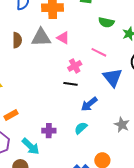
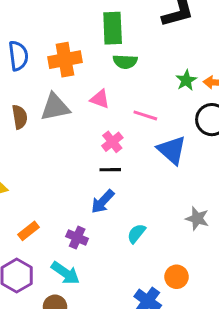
green semicircle: (106, 22) -> (125, 62), moved
pink triangle: (63, 38) -> (100, 99), moved
blue arrow: (89, 104) -> (103, 202), moved
purple cross: (49, 131) -> (77, 238), moved, turned 32

